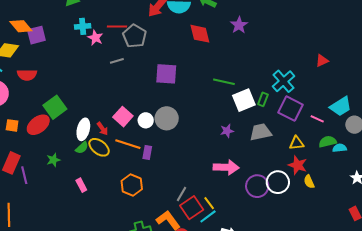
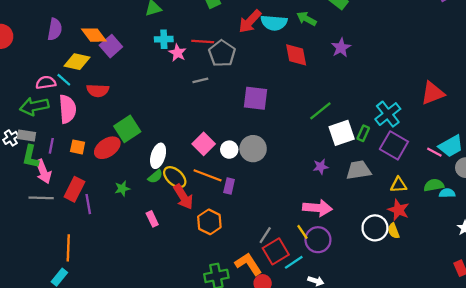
purple square: (36, 35) -> (111, 46), turned -30
red triangle: (322, 61) -> (433, 93), size x1.6
green line: (224, 82) -> (320, 111), turned -55
pink line: (317, 119) -> (434, 152), moved
red arrow: (102, 129) -> (183, 197), moved, size x1.6
yellow semicircle: (309, 182) -> (393, 231), moved
purple circle: (257, 186) -> (318, 240), moved
yellow line: (209, 203) -> (302, 232), moved

